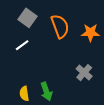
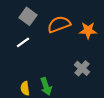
orange semicircle: (60, 26) -> (59, 24), turned -90

